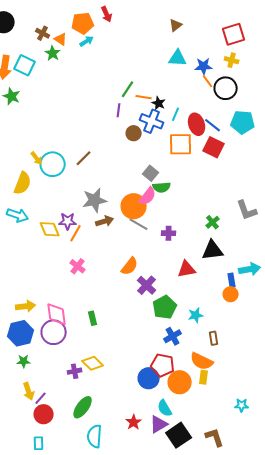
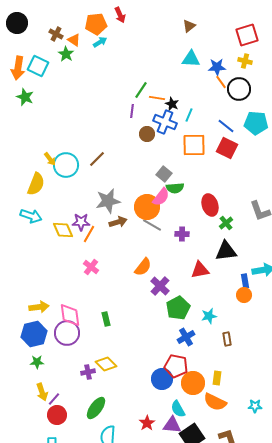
red ellipse: (197, 124) -> (210, 205), moved
orange semicircle: (202, 361) -> (215, 402), moved
purple triangle: (159, 424) -> (172, 425), turned 36

